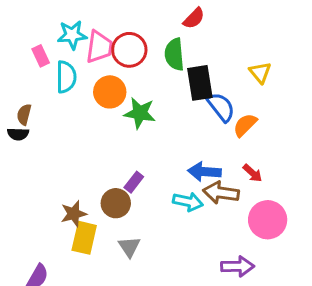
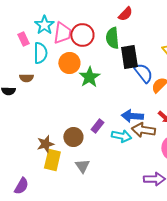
cyan star: (72, 35) -> (44, 25), turned -30
green star: (140, 113) -> (89, 77), turned 30
brown semicircle: (24, 115) -> (26, 78), moved, turned -104
purple rectangle: (134, 182) -> (97, 126), moved

